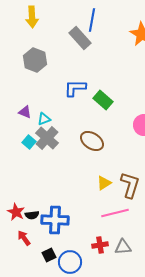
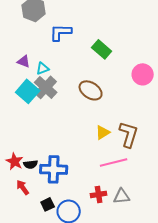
blue L-shape: (75, 88) -> (61, 32), moved
cyan square: (29, 142) -> (28, 91), size x1.6

